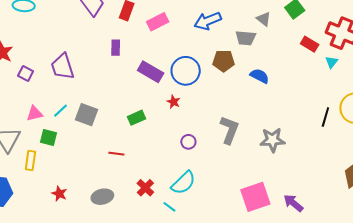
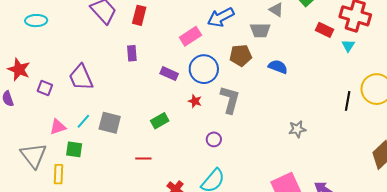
pink rectangle: (158, 22) -> (190, 36), moved
purple rectangle: (151, 72) -> (169, 74), size x0.7
gray L-shape: (229, 130) -> (230, 100), moved
gray star: (272, 140) -> (297, 129), size x0.7

